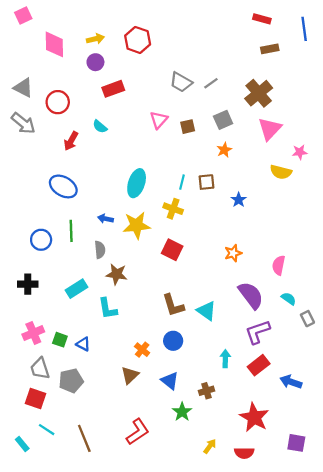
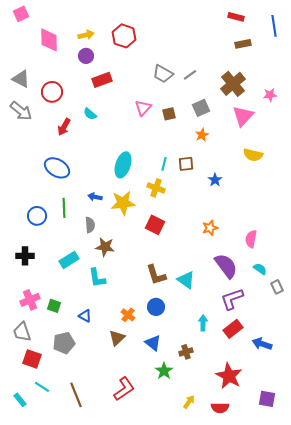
pink star: (300, 152) -> (270, 95), moved
blue triangle: (83, 344) -> (85, 316), moved
gray trapezoid: (40, 369) -> (22, 332), moved

